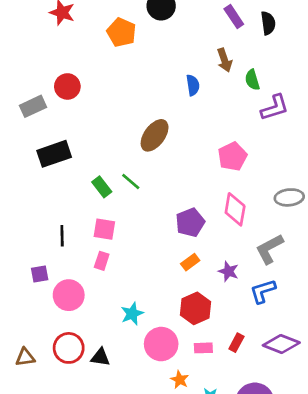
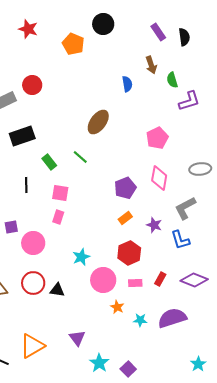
green rectangle: (102, 187) -> (49, 162), moved
black line: (62, 236) -> (26, 185), moved
blue L-shape: (263, 291) -> (180, 240), turned -90

